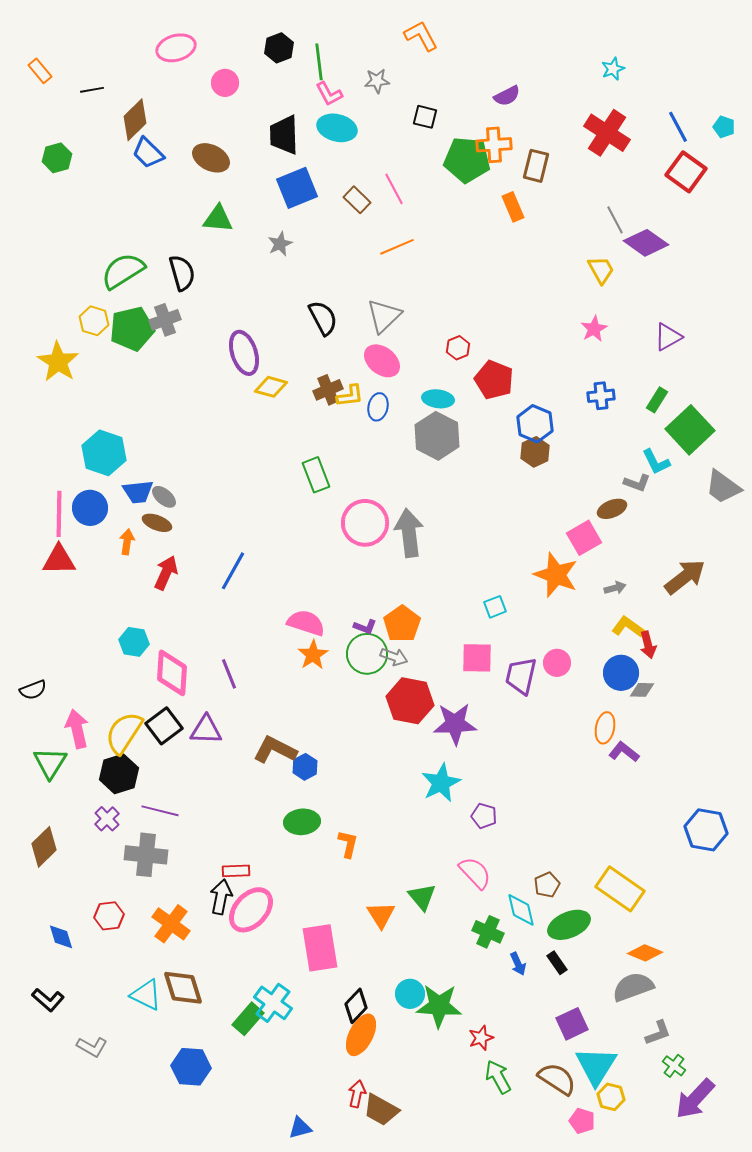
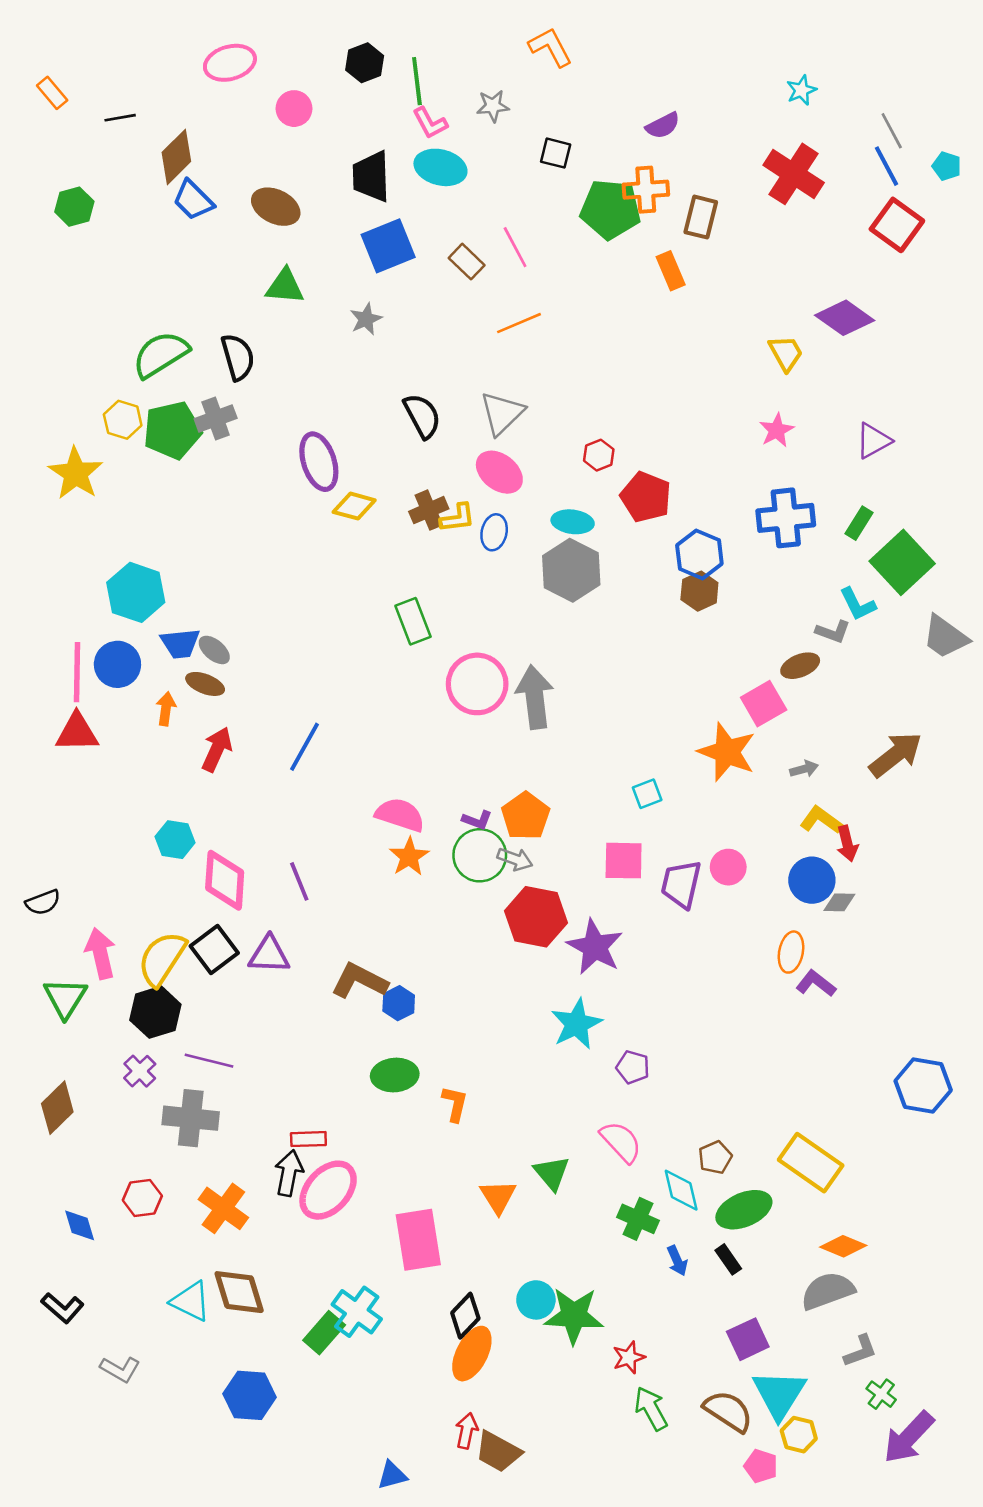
gray line: (615, 220) -> (892, 131), moved
blue cross: (601, 396) -> (786, 518), size x1.6
purple star: (455, 724) -> (595, 947), turned 30

